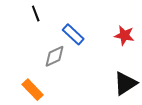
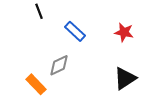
gray diamond: (54, 56) -> (59, 65), moved

